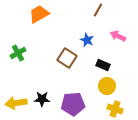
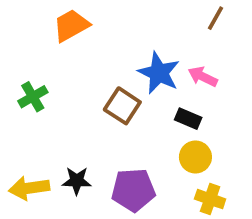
brown line: (98, 10) -> (216, 18), moved
pink arrow: (118, 36) -> (203, 77), moved
blue star: (87, 40) -> (159, 73), size x1.6

